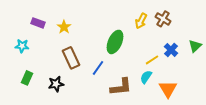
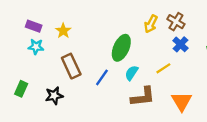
cyan star: (22, 46) -> (36, 47), moved
blue cross: (171, 50) -> (180, 44), moved
cyan semicircle: (146, 77) -> (132, 73), moved
brown L-shape: (121, 87) -> (143, 97), moved

